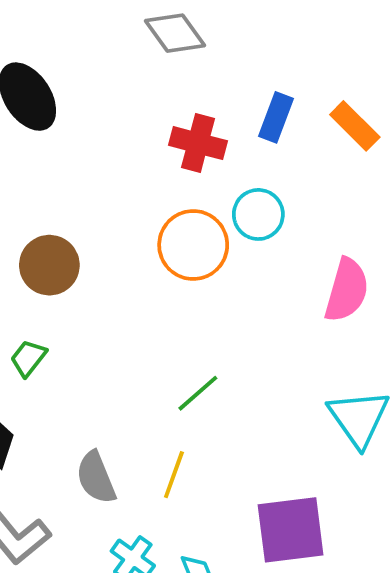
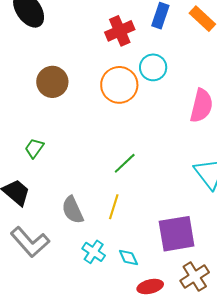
red cross: (198, 143) -> (120, 31), turned -36
brown circle: (49, 265) -> (52, 82), moved

